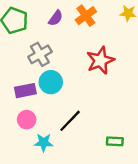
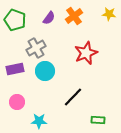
purple rectangle: (25, 91) -> (15, 69), moved
pink circle: (27, 120) -> (17, 102), moved
black line: (70, 121) -> (73, 97), moved

